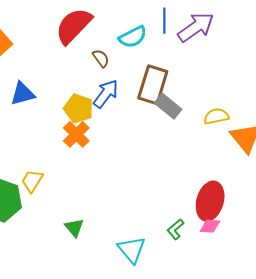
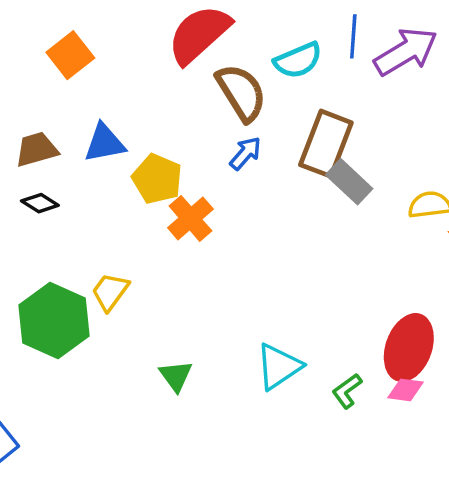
brown semicircle: (101, 58) -> (241, 93), size x1.8
blue arrow: (106, 94) -> (245, 153), size x0.7
yellow pentagon: (78, 109) -> (157, 179), moved
cyan triangle: (132, 250) -> (279, 366), moved, turned 32

